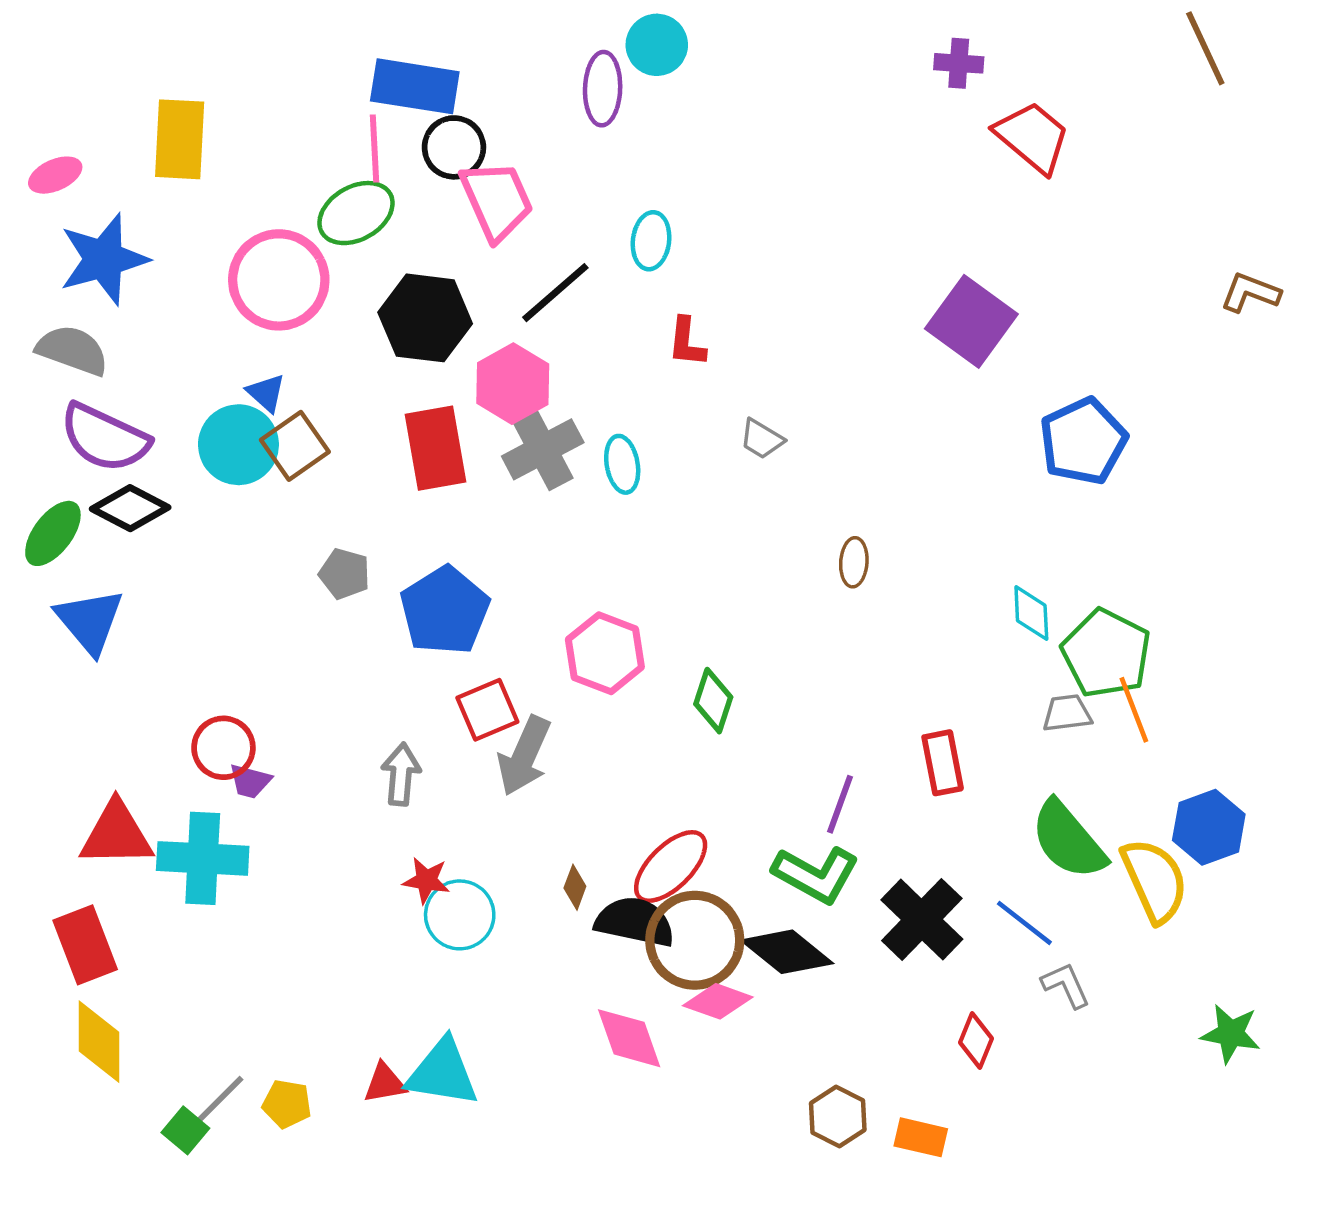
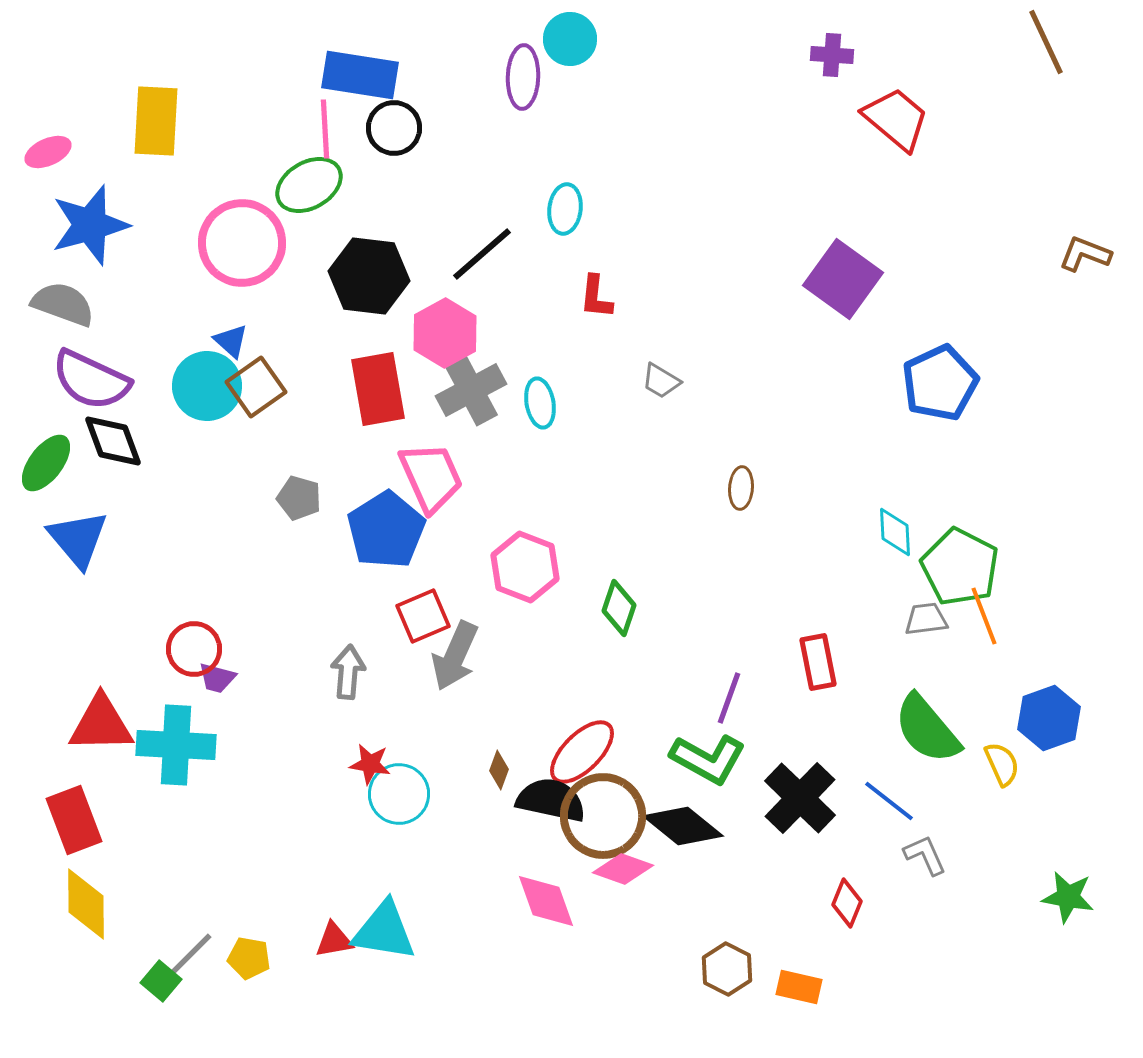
pink trapezoid: (497, 200) -> (431, 477), moved
black diamond: (130, 508) -> (113, 441), turned 42
yellow semicircle: (1155, 880) -> (1002, 764), size x0.6

